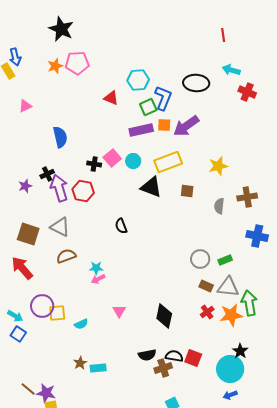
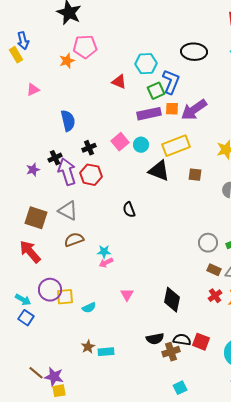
orange star: (55, 66) -> (67, 61), moved
black ellipse: (196, 83) -> (194, 52), moved
black cross: (94, 164) -> (89, 148), moved, turned -32

